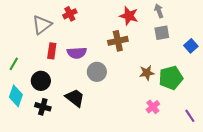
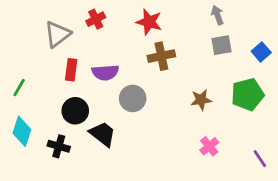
red star: (129, 16) -> (149, 22), moved
blue square: (191, 46) -> (261, 52), moved
green pentagon: (171, 78) -> (248, 94), moved
black circle: (41, 81) -> (75, 111), moved

